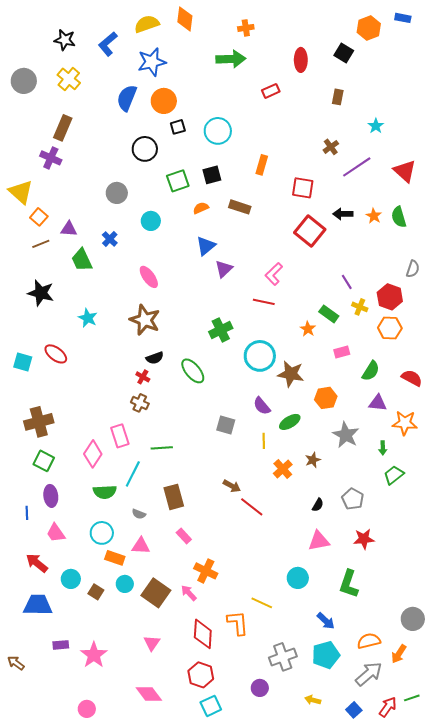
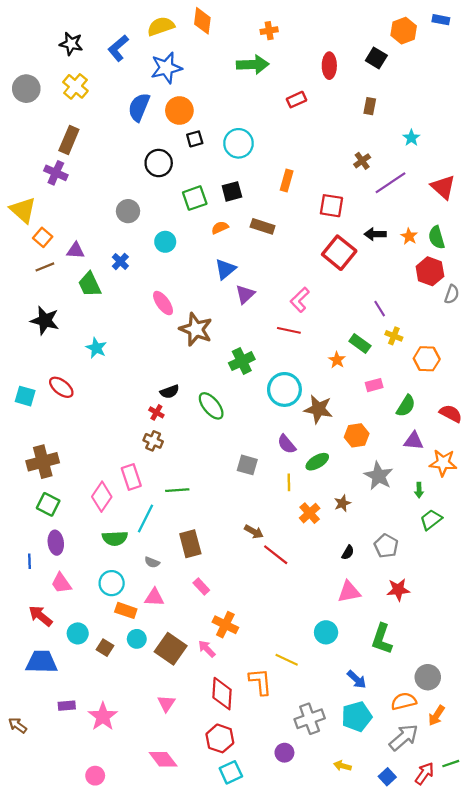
red hexagon: (390, 297) -> (430, 271), moved
brown star: (145, 320) -> (196, 329), moved
gray circle: (413, 619) -> (428, 677), moved

